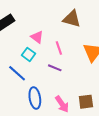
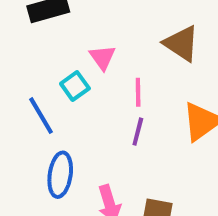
purple line: (55, 68) -> (138, 132), moved, turned 64

